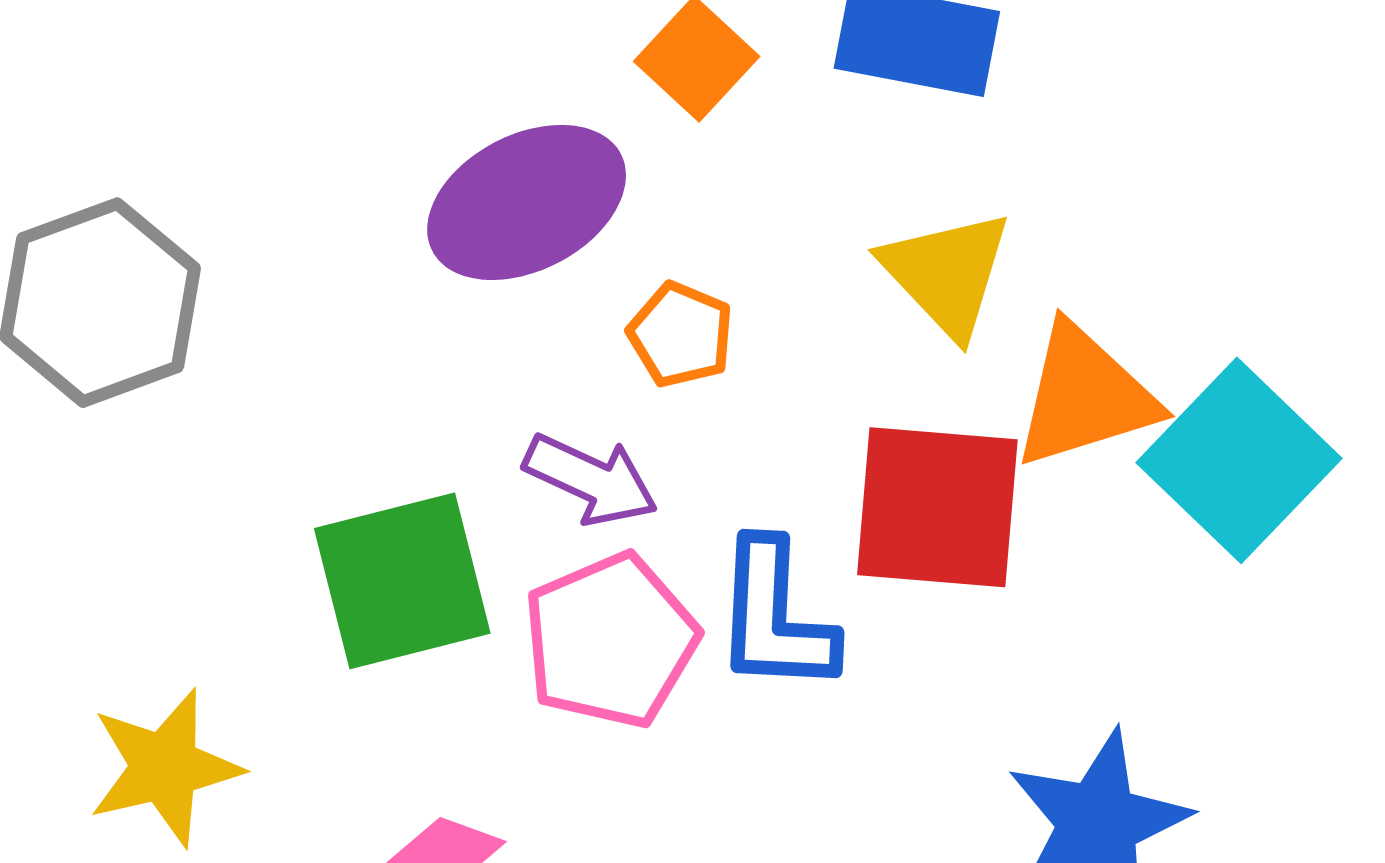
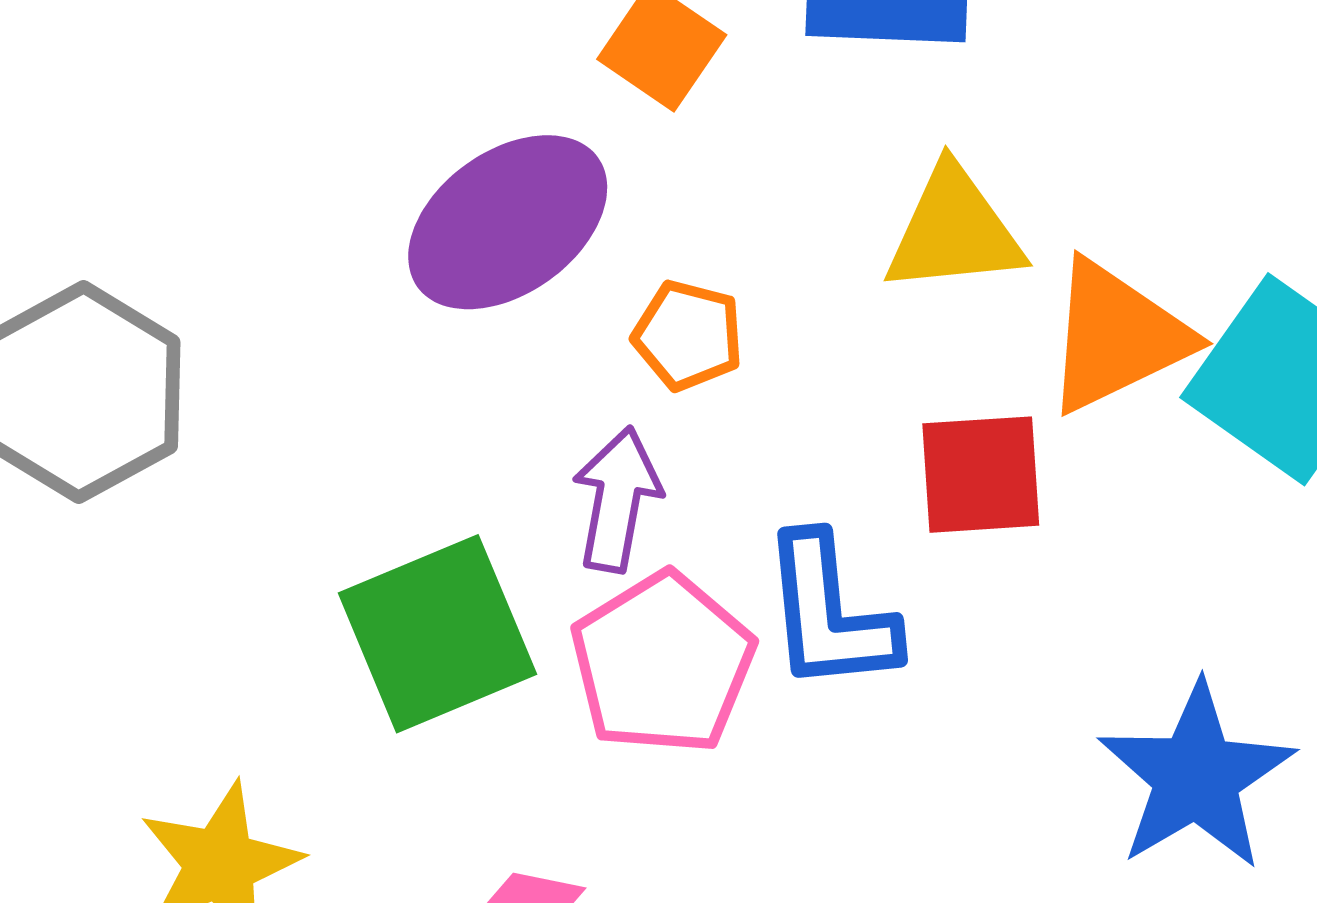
yellow triangle: (947, 273) -> (954, 231), turned -44
purple arrow: (591, 479) -> (617, 499), turned -96
red square: (937, 507) -> (981, 475), size x0.7

